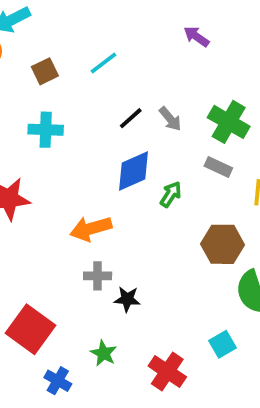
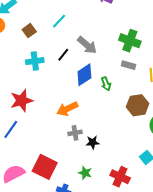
black line: (131, 118) -> (63, 55), moved
gray arrow: (170, 119) -> (87, 45), moved, size x1.5
green arrow: (171, 194) -> (106, 84), turned 136

